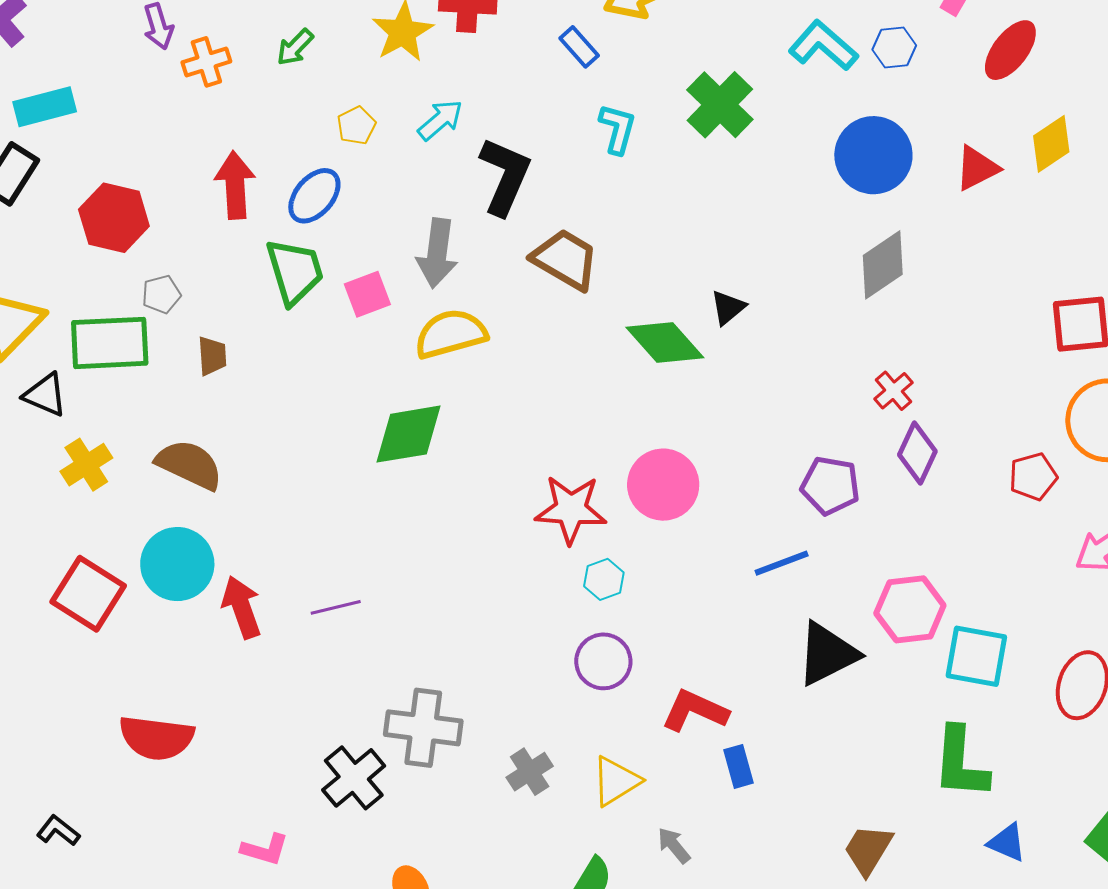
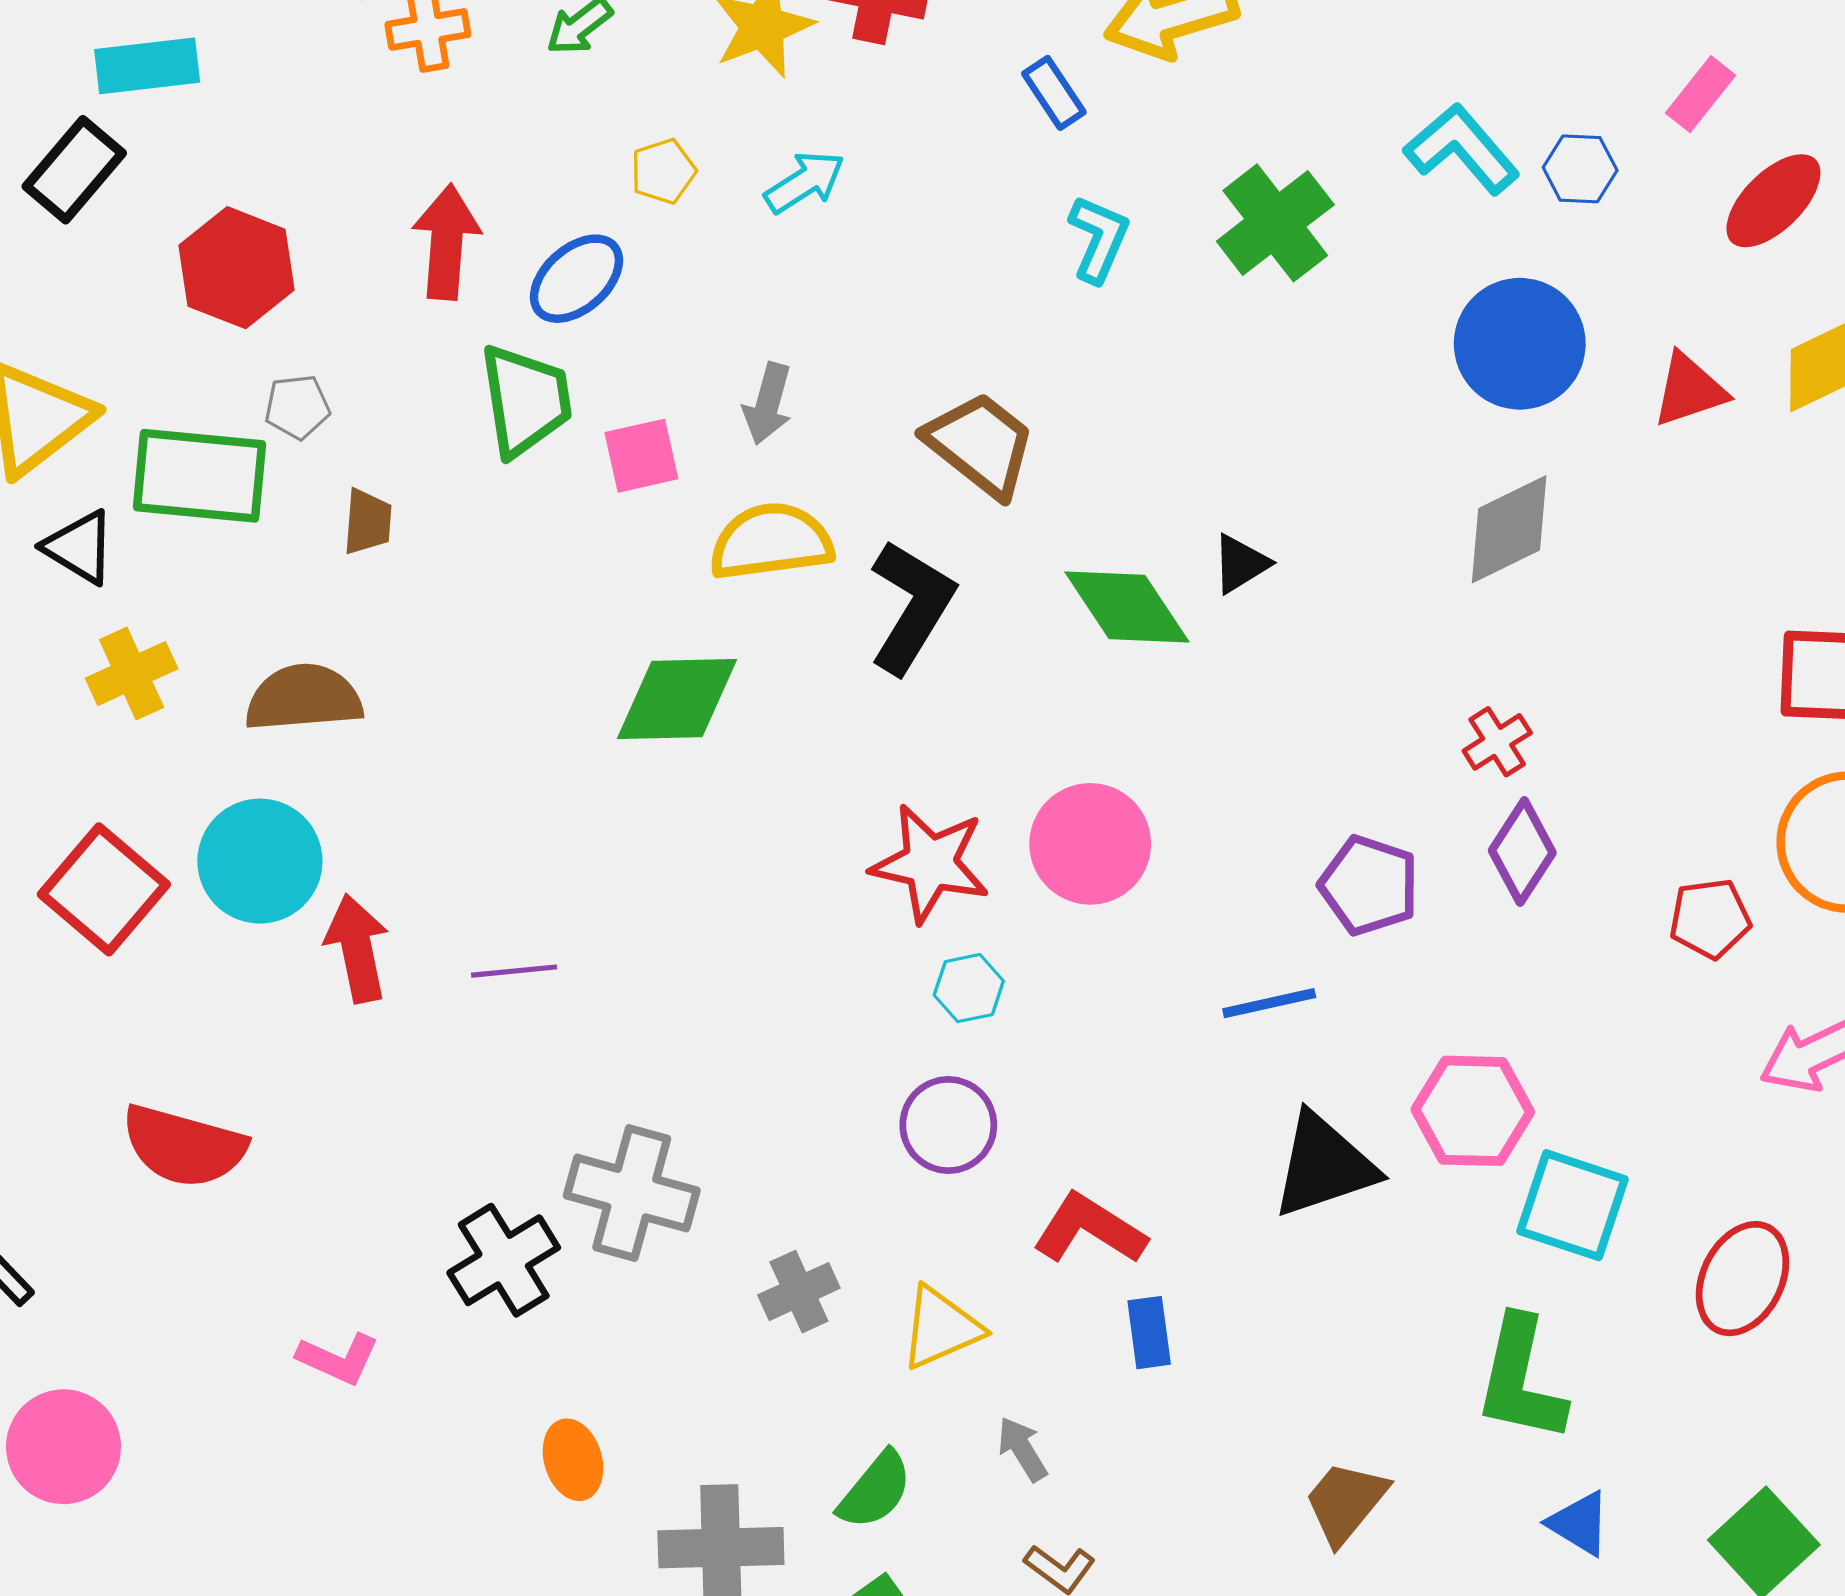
black L-shape: (505, 176) -> (911, 607), moved
gray arrow: (437, 253) -> (768, 404), size x0.7
brown semicircle: (189, 465) -> (304, 698), turned -38

